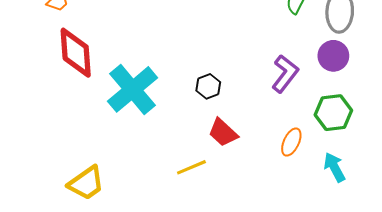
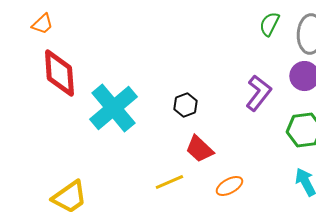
orange ellipse: (291, 142) -> (229, 186), moved, turned 36

